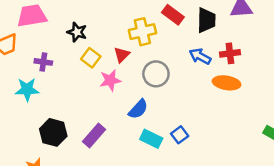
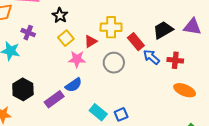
red rectangle: (173, 15) -> (136, 42), moved
black trapezoid: (206, 20) -> (163, 30), turned -135
orange ellipse: (227, 83) -> (185, 90), moved
blue semicircle: (138, 109) -> (74, 85), moved

